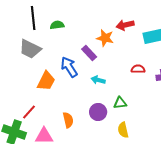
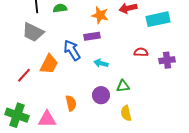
orange star: (105, 38) -> (100, 15), moved
purple rectangle: (89, 53) -> (92, 36), turned -56
red line: (29, 112) -> (24, 75), moved

